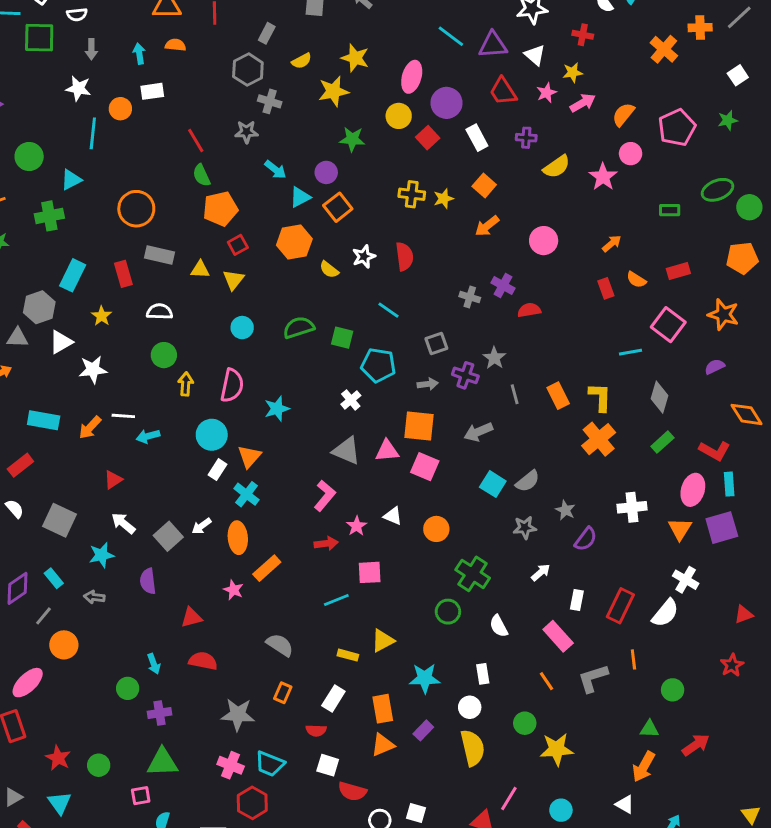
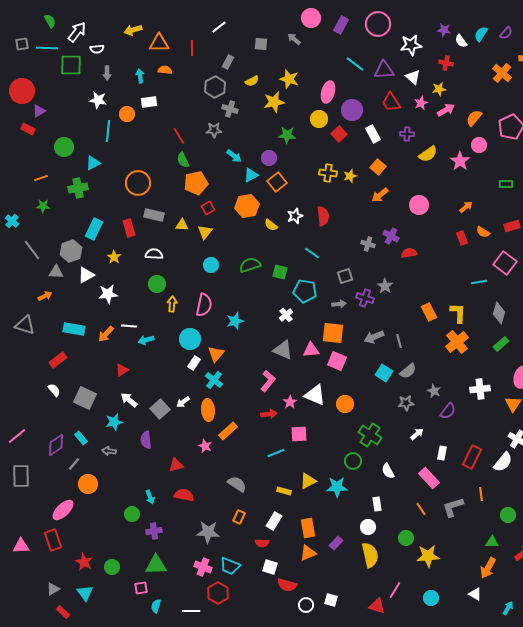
gray line: (515, 394) -> (399, 341), moved
white triangle: (393, 516) -> (315, 395), size x1.6
cyan star: (425, 678) -> (337, 487), moved

